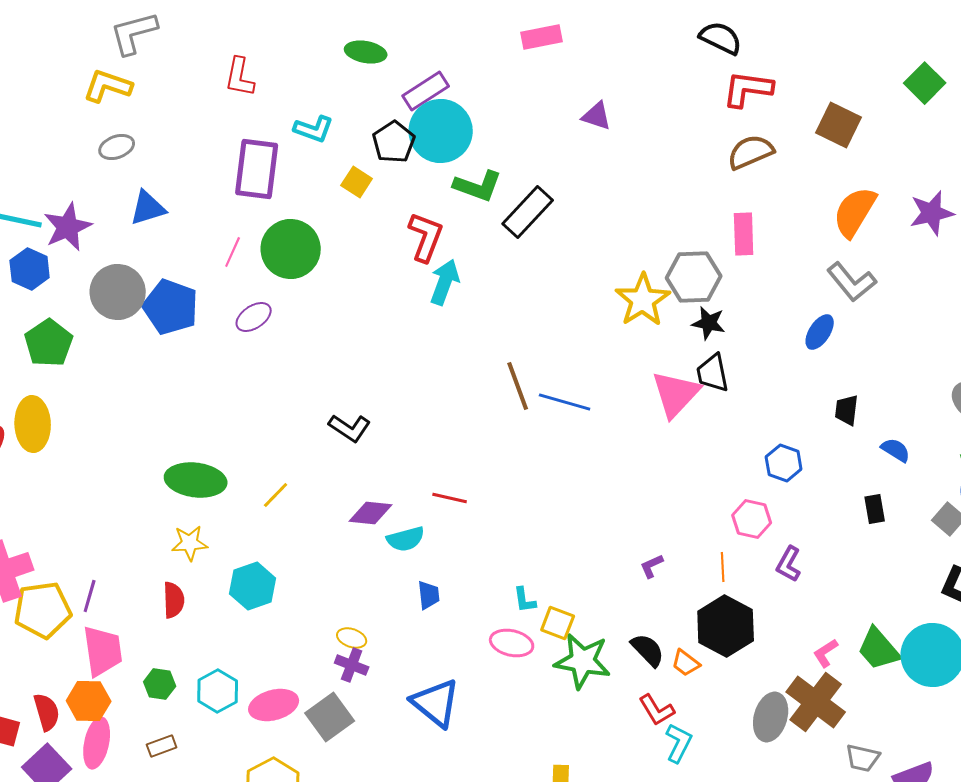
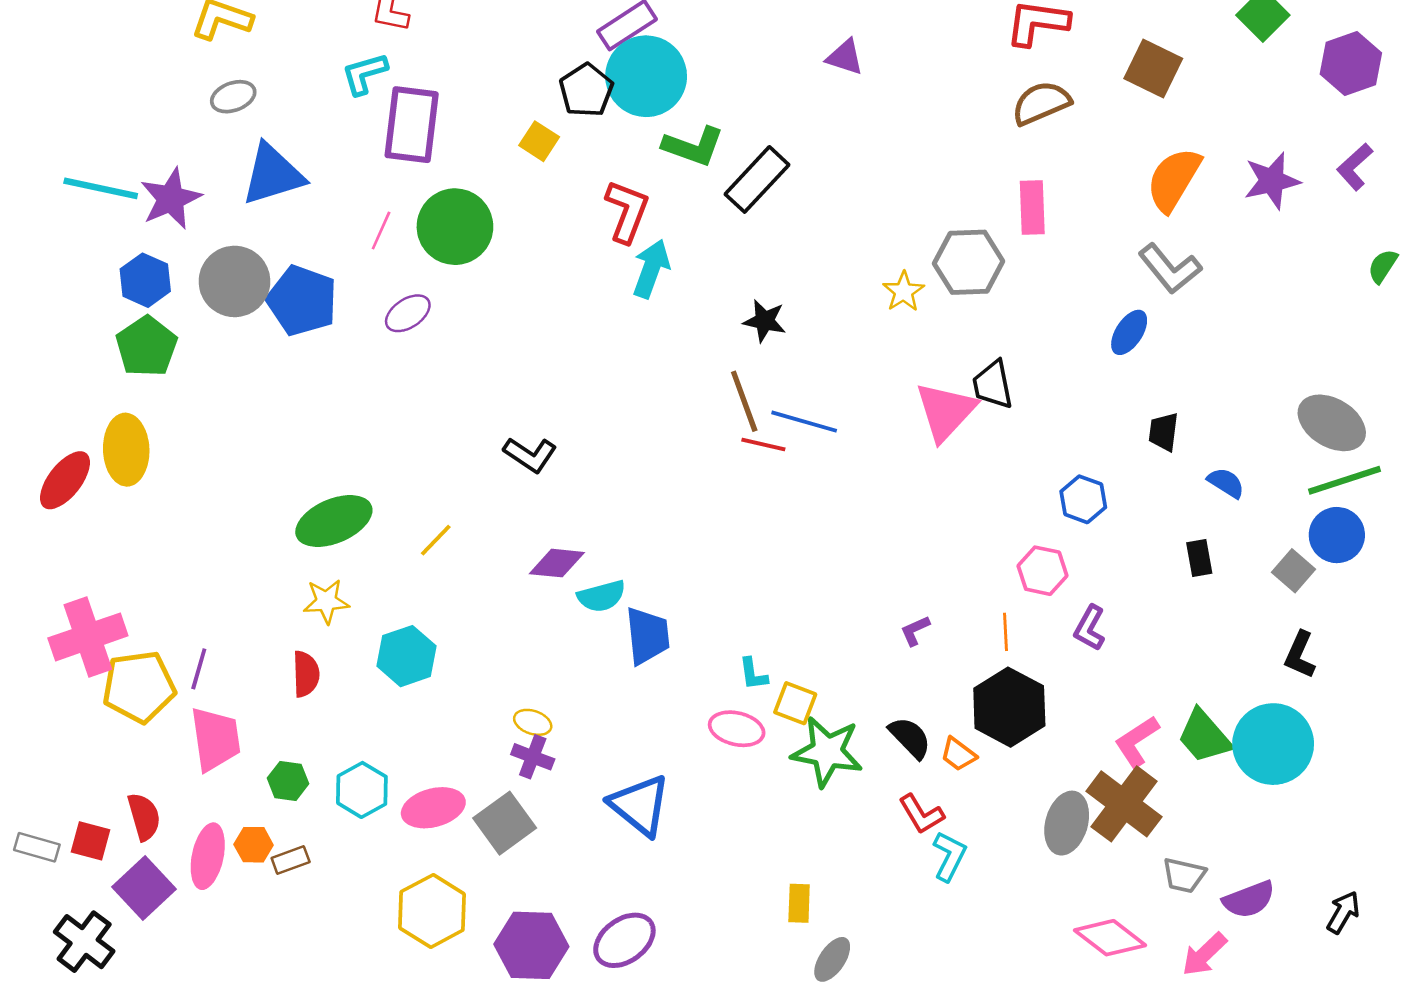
cyan L-shape: (314, 129) -> (364, 74), moved, turned 144
blue triangle: (148, 208) -> (273, 174), size x1.4
blue hexagon: (30, 269) -> (145, 280), moved
yellow star: (643, 300) -> (904, 292), size x0.6
black star: (709, 323) -> (765, 321), moved
green ellipse: (196, 480) -> (334, 521), turned -30
red line: (450, 498) -> (763, 445), moved
blue trapezoid: (429, 595) -> (647, 636), moved, size x1.6
pink L-shape: (826, 653) -> (1137, 741), size x1.4
orange hexagon: (89, 701) -> (254, 845), moved, size x0.7

